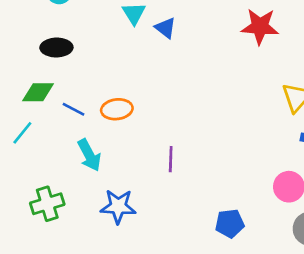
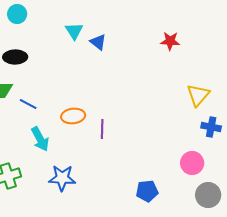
red star: (260, 27) -> (170, 41), size x0.7
orange ellipse: (117, 109) -> (73, 116), moved
purple line: (171, 159) -> (102, 129), moved

